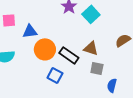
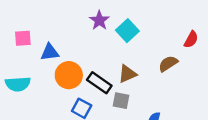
brown triangle: (91, 48) -> (127, 74), turned -42
gray square: (97, 68) -> (121, 101), moved

